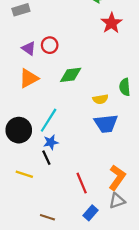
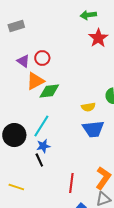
green diamond: (71, 75) -> (49, 91), moved
orange triangle: (29, 78) -> (35, 81), moved
yellow line: (24, 174) -> (16, 187), moved
red line: (82, 183) -> (71, 183), turned 30

